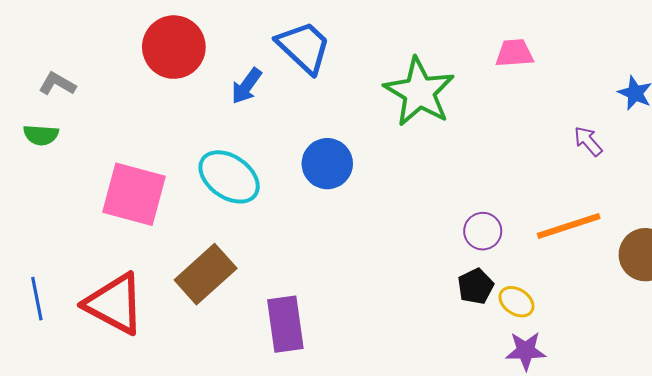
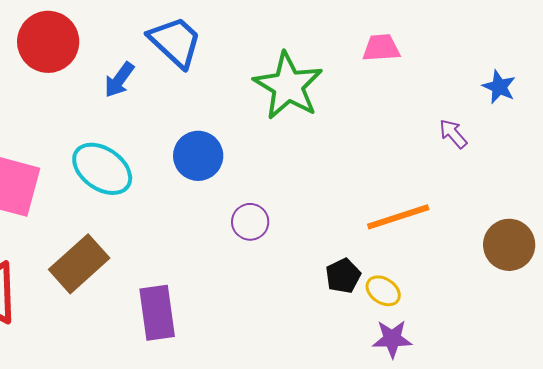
orange line: (569, 226) -> (398, 217), moved
purple circle: (483, 231) -> (250, 222), moved

